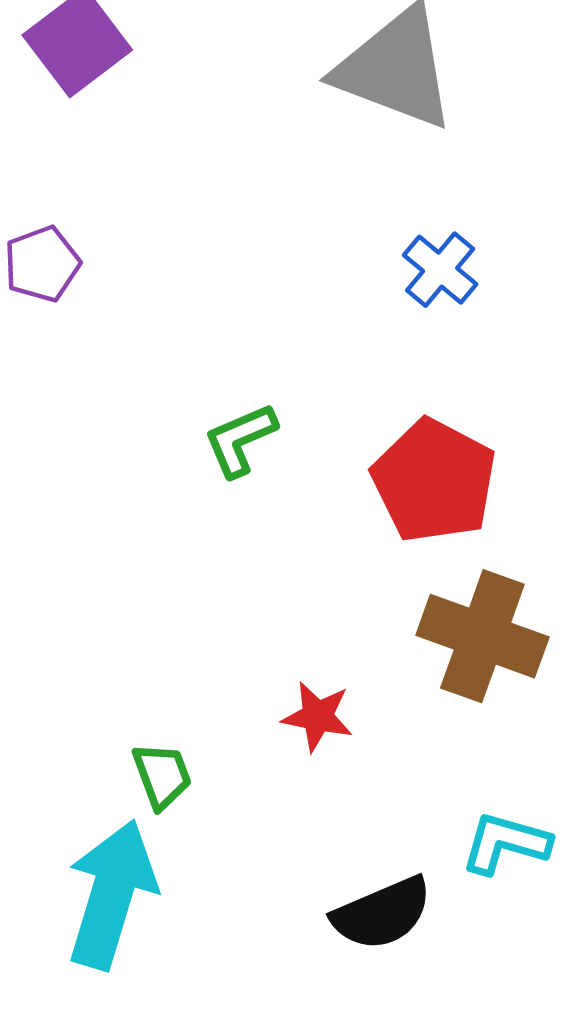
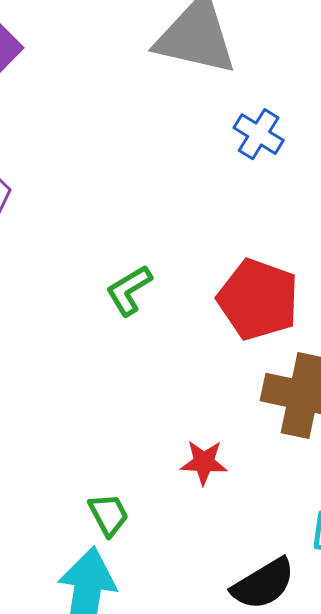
blue cross: (440, 270) -> (259, 134), moved

